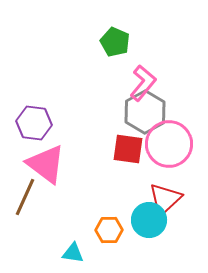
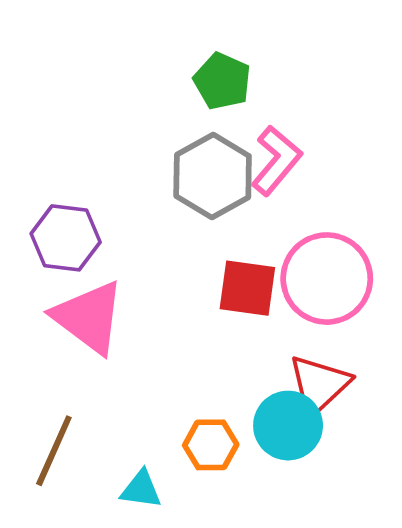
gray hexagon: (145, 112) -> (213, 176), moved
brown line: (25, 197) -> (54, 451), moved

